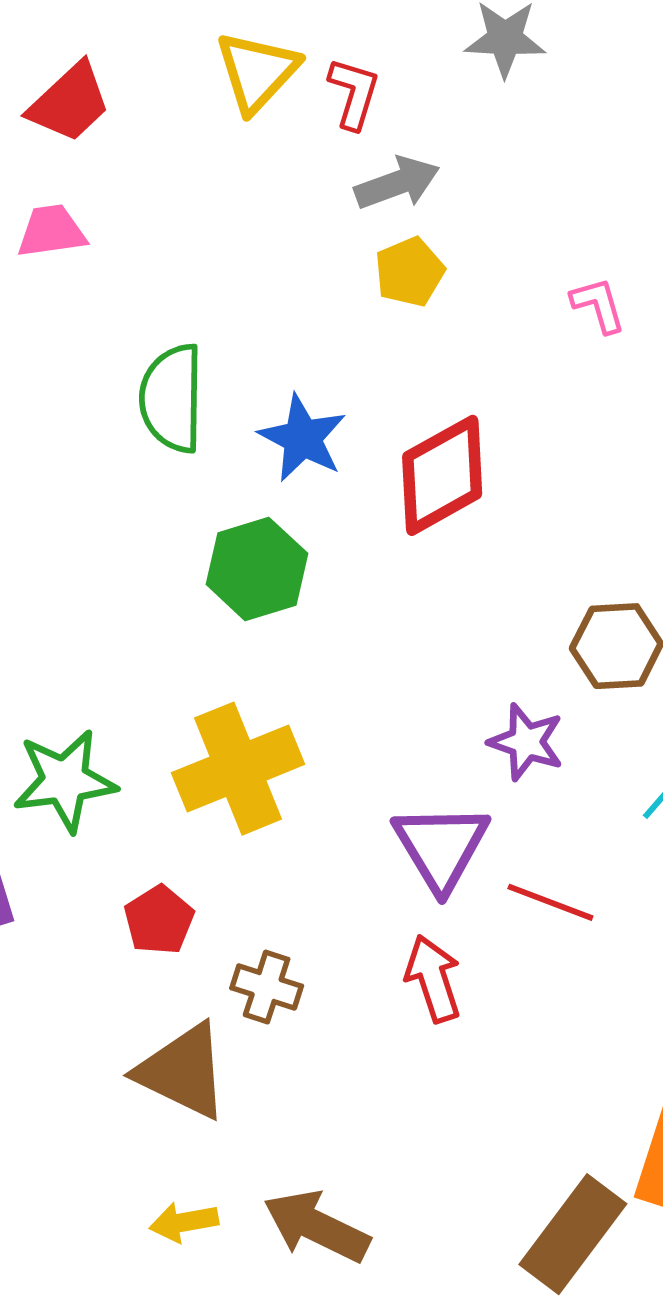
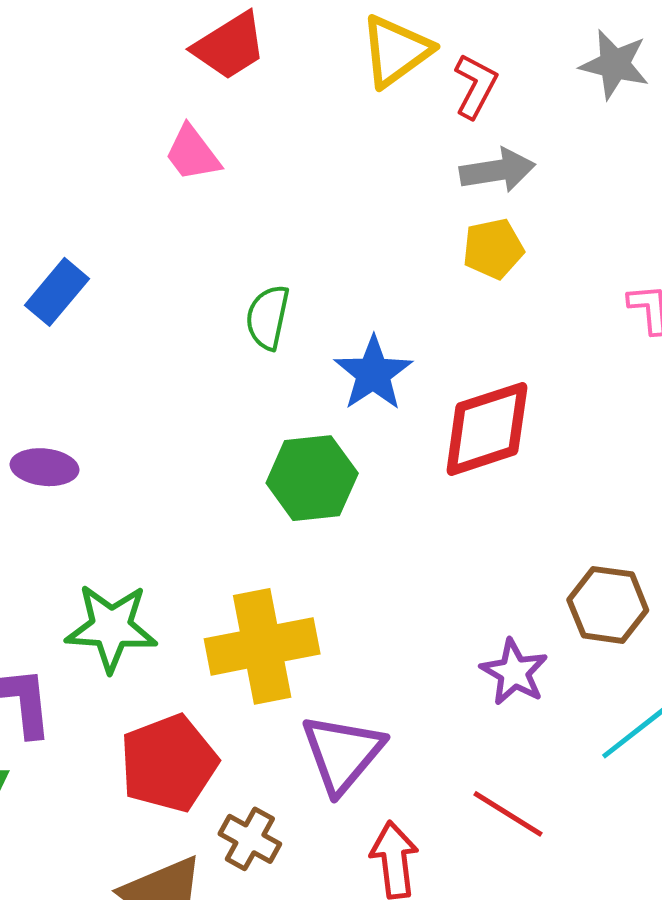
pink trapezoid: (51, 231) -> (192, 153), turned -130
green semicircle: (172, 398) -> (268, 317), size x0.7
purple triangle: (441, 847) -> (342, 753), moved
red pentagon: (159, 920) -> (169, 763), size x1.6

